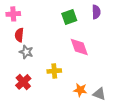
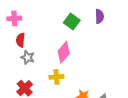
green square: (69, 17) -> (72, 22), turned -35
pink diamond: (79, 47) -> (64, 52), moved, turned 60

